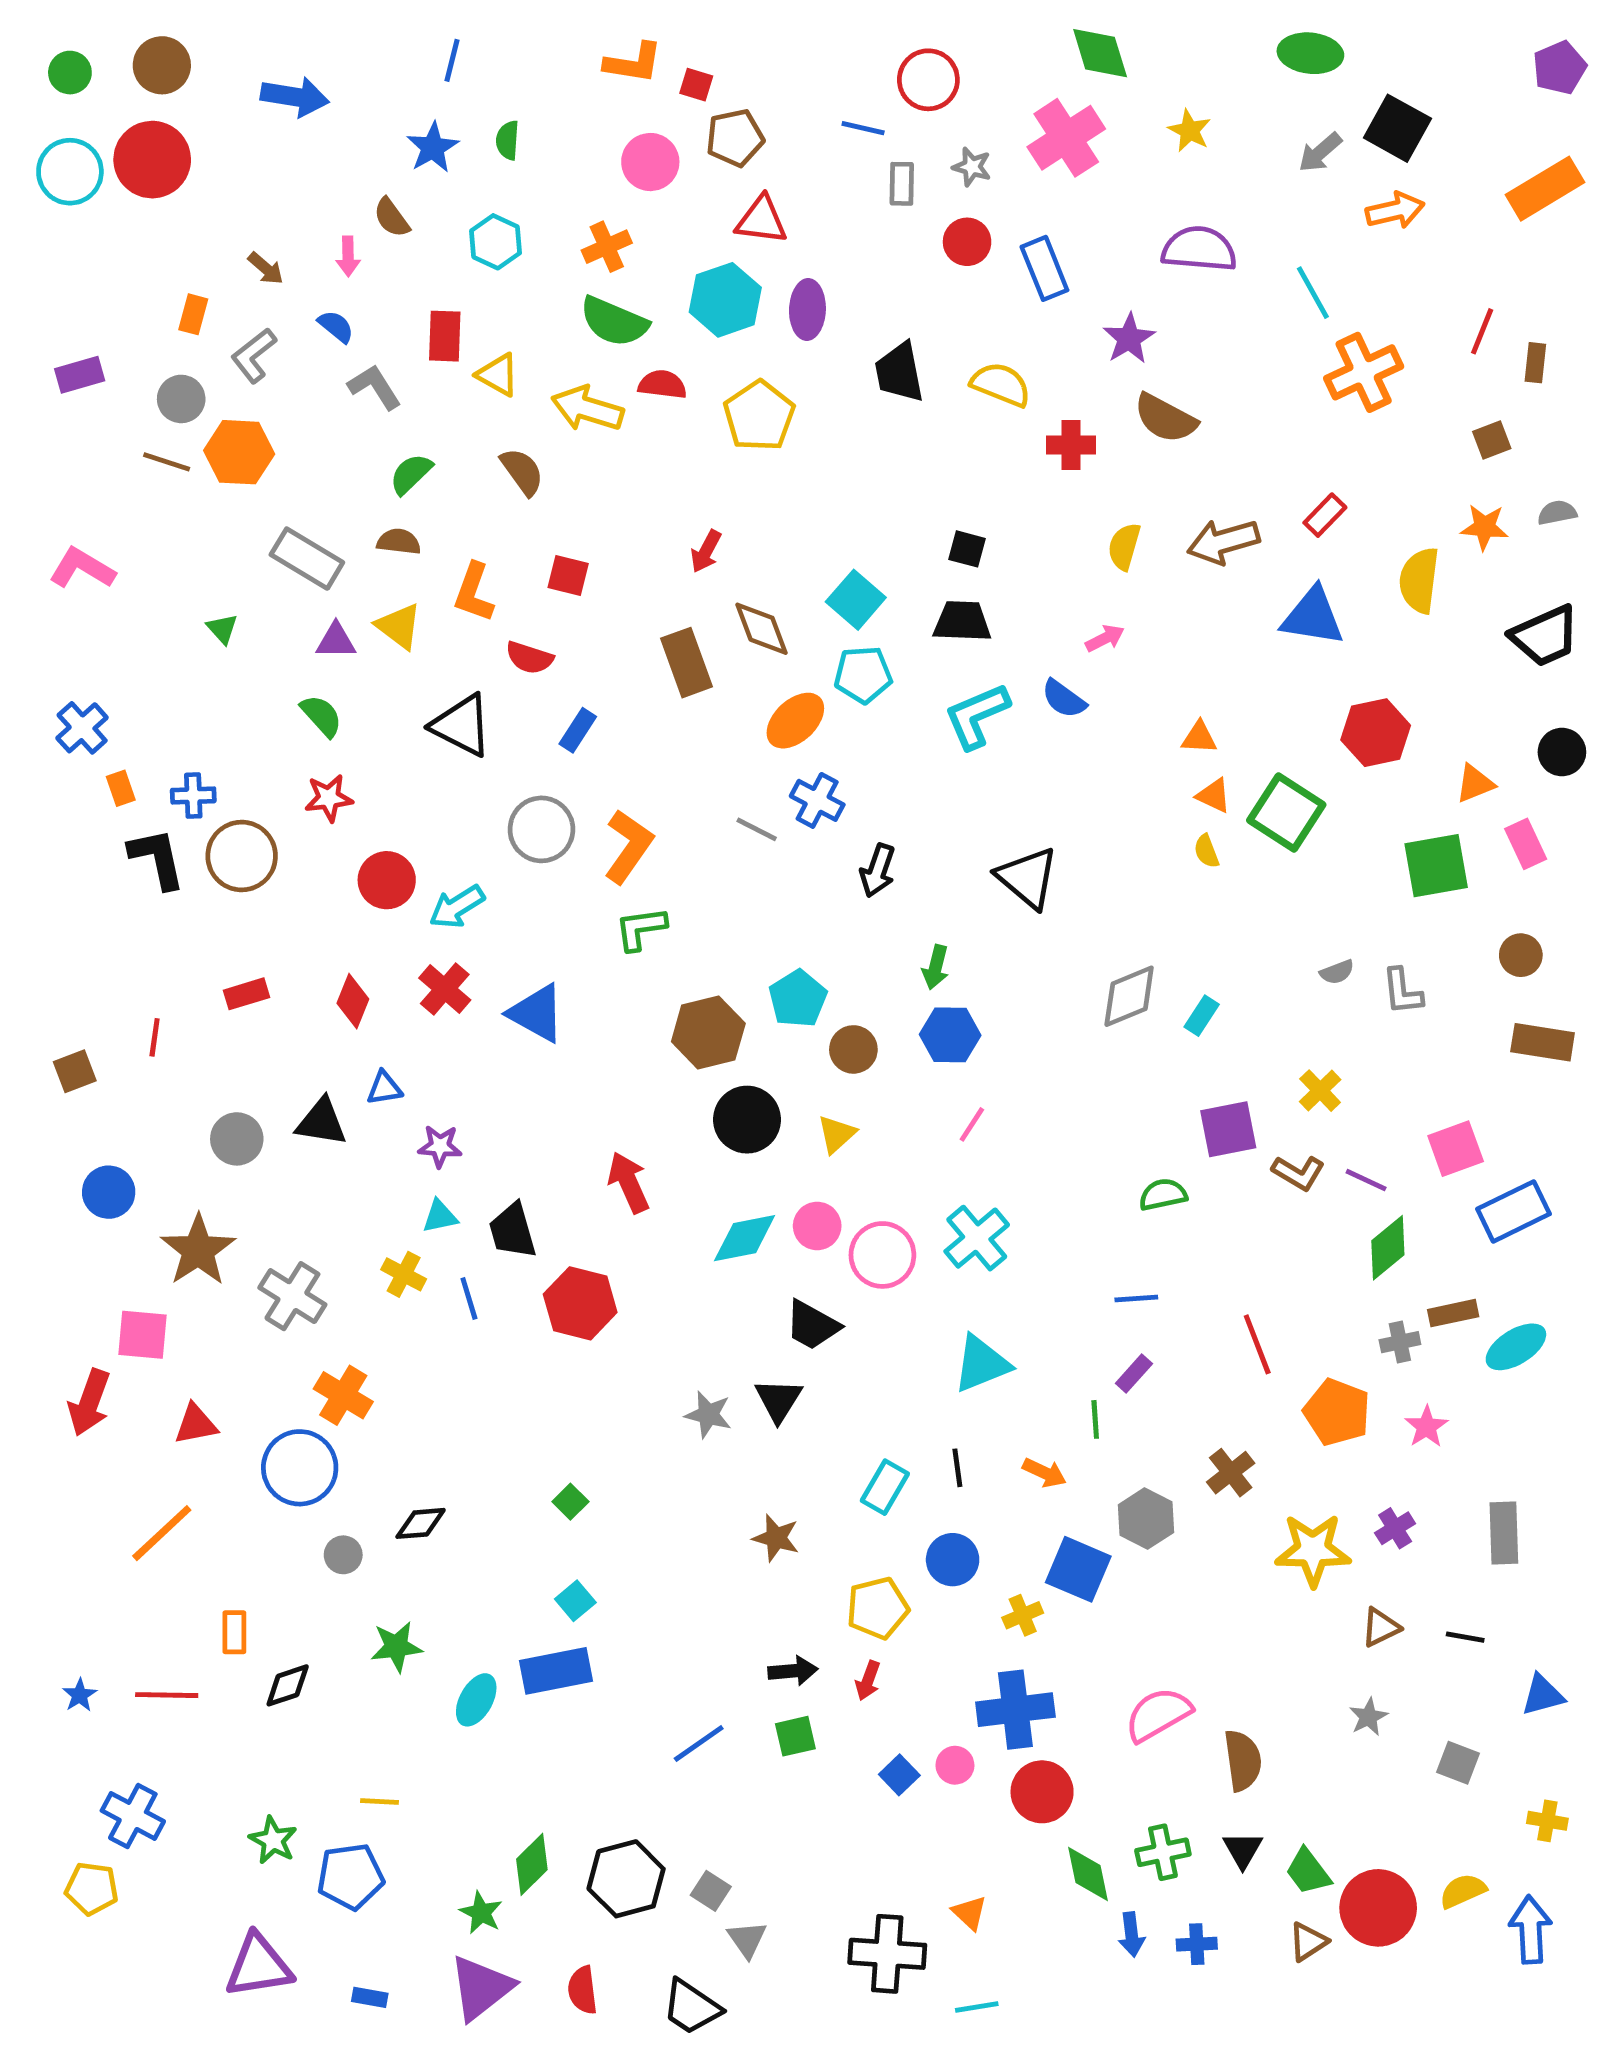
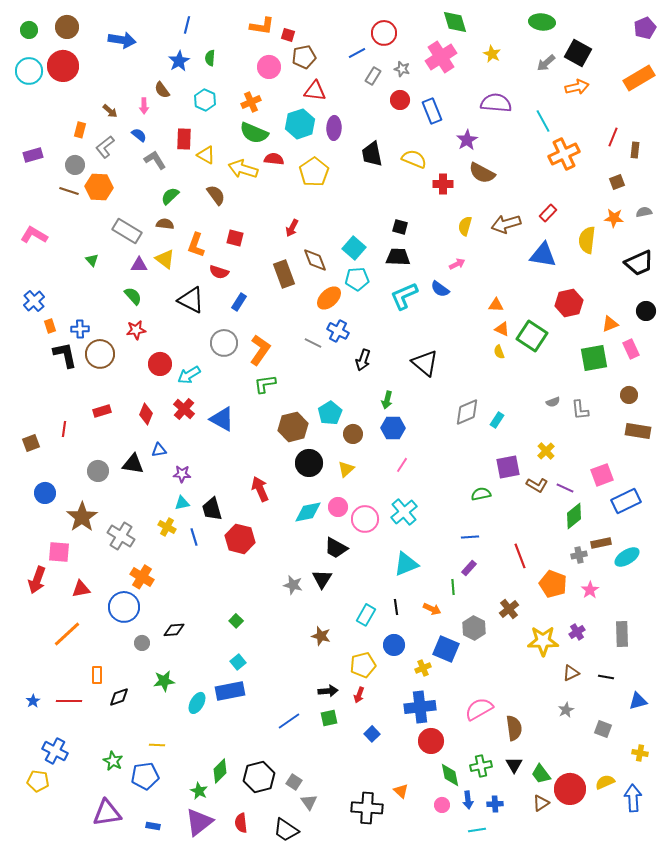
blue line: (863, 128) -> (357, 53), turned -42
gray rectangle: (902, 184) -> (373, 76), turned 30
pink circle: (955, 1765) -> (442, 805), moved
cyan line: (977, 2007) -> (477, 830), moved

